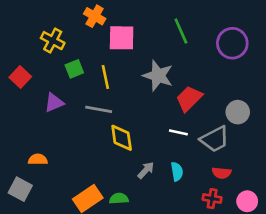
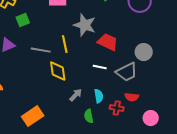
yellow line: (105, 77) -> (65, 44), moved
red trapezoid: (189, 99) -> (108, 42), turned 70
green semicircle: (119, 199) -> (89, 116), moved, turned -96
red cross: (212, 199) -> (117, 108), moved

